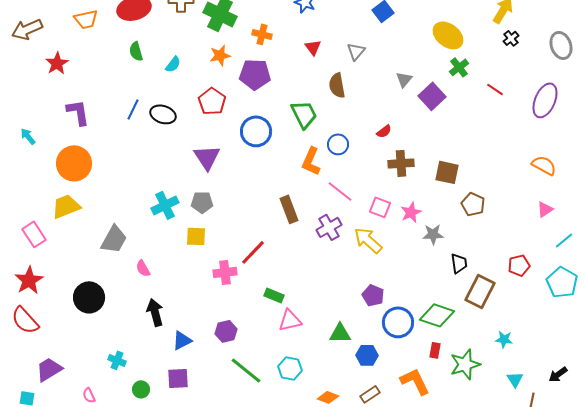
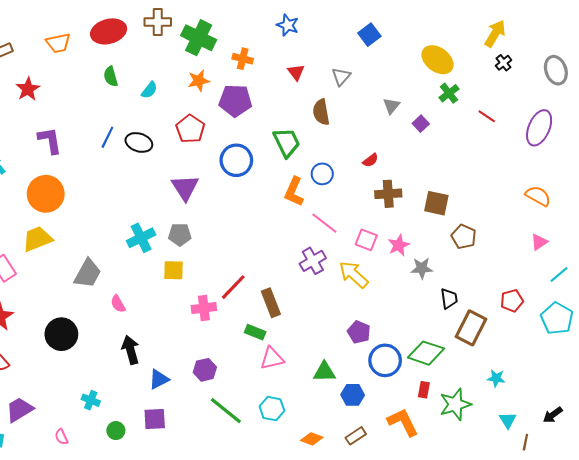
purple square: (432, 96) -> (421, 124), size x0.6
brown rectangle: (289, 209) -> (271, 303), moved

